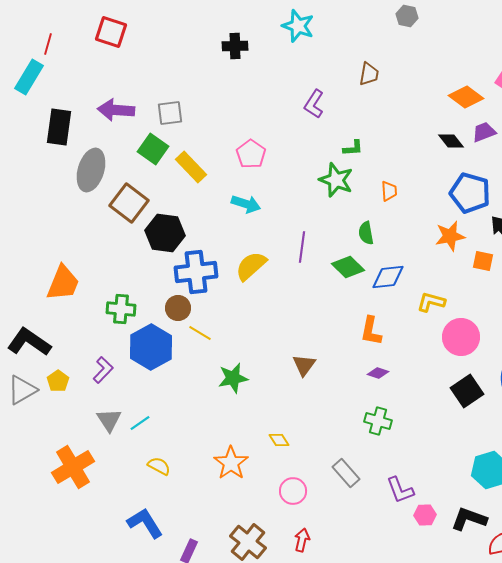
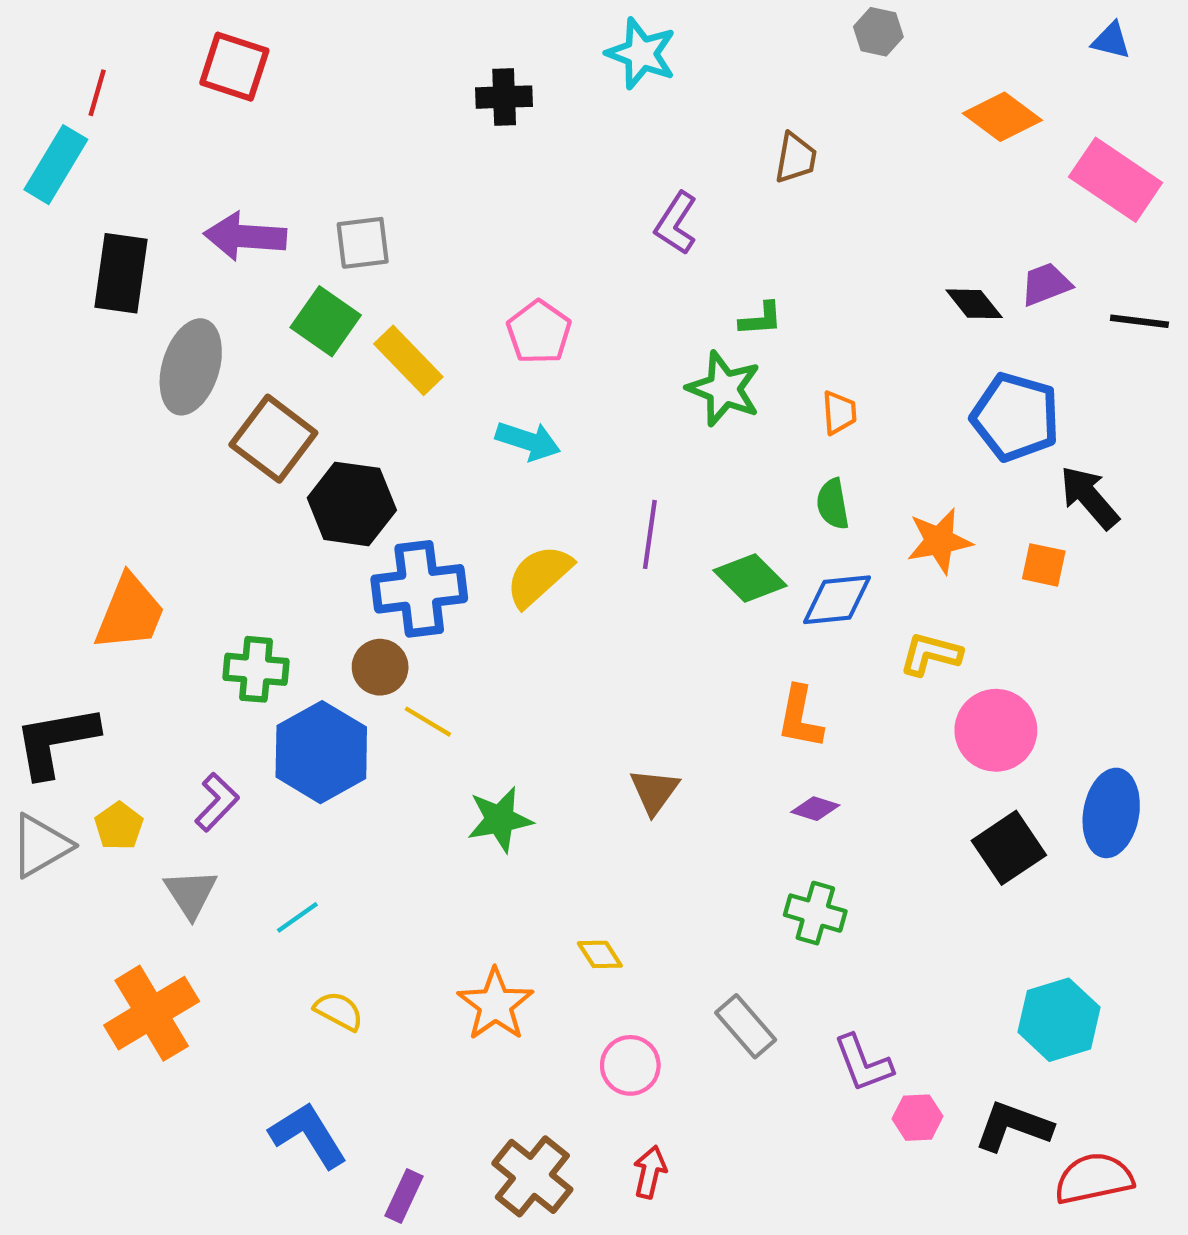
orange diamond: (466, 97) -> (1002, 117), moved
green semicircle: (366, 233) -> (833, 504), moved
orange star: (450, 236) -> (939, 541), moved
black L-shape: (29, 342) -> (56, 741), turned -45
gray triangle: (109, 420) -> (191, 893), moved

